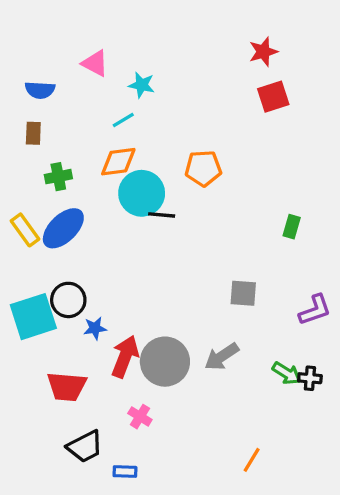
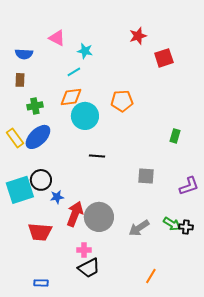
red star: (263, 52) -> (138, 36), moved
black line: (162, 215) -> (97, 156), moved
gray arrow: (222, 357) -> (139, 228), moved
pink cross: (140, 417) -> (84, 250), turned -32
black trapezoid: (85, 447) -> (89, 268), moved
blue rectangle: (125, 472) -> (41, 283), moved

